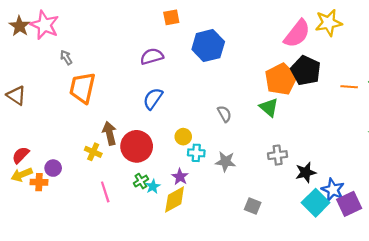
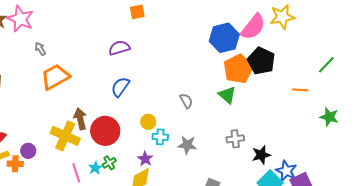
blue hexagon: (208, 46) -> (224, 38), moved
orange line: (349, 87) -> (300, 90), moved
orange trapezoid: (82, 88) -> (55, 77), turned 48
yellow cross: (93, 152) -> (65, 136), size x1.8
cyan star: (153, 186) -> (95, 168), moved

